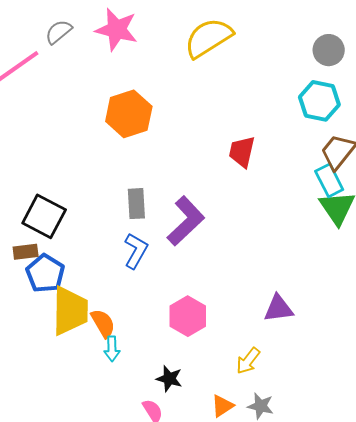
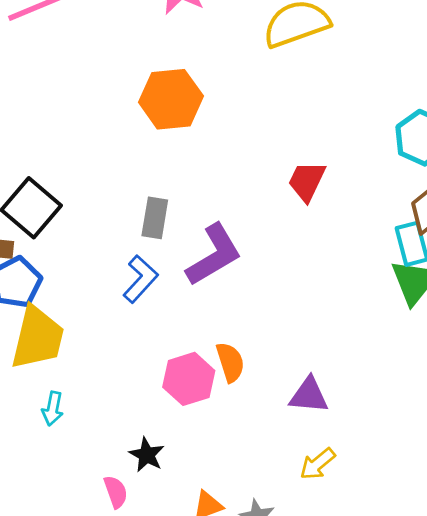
orange semicircle: (103, 323) -> (230, 362), moved
cyan arrow: (112, 349) -> (53, 409), moved
yellow arrow: (248, 361) -> (318, 464), moved

